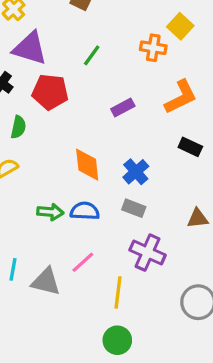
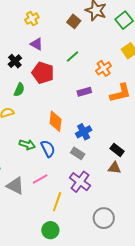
purple triangle: (30, 48) -> (37, 44), size x0.6
orange cross: (153, 48) -> (104, 68), moved, turned 35
black rectangle: (190, 147) -> (117, 150), moved
blue semicircle: (85, 211) -> (48, 149), turned 48

